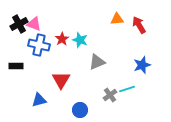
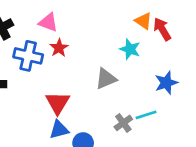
orange triangle: (117, 19) -> (143, 21), moved, turned 40
pink triangle: (34, 24) -> (48, 22), moved
cyan star: (80, 40) -> (130, 49), moved
blue triangle: (39, 100) -> (59, 130), moved

